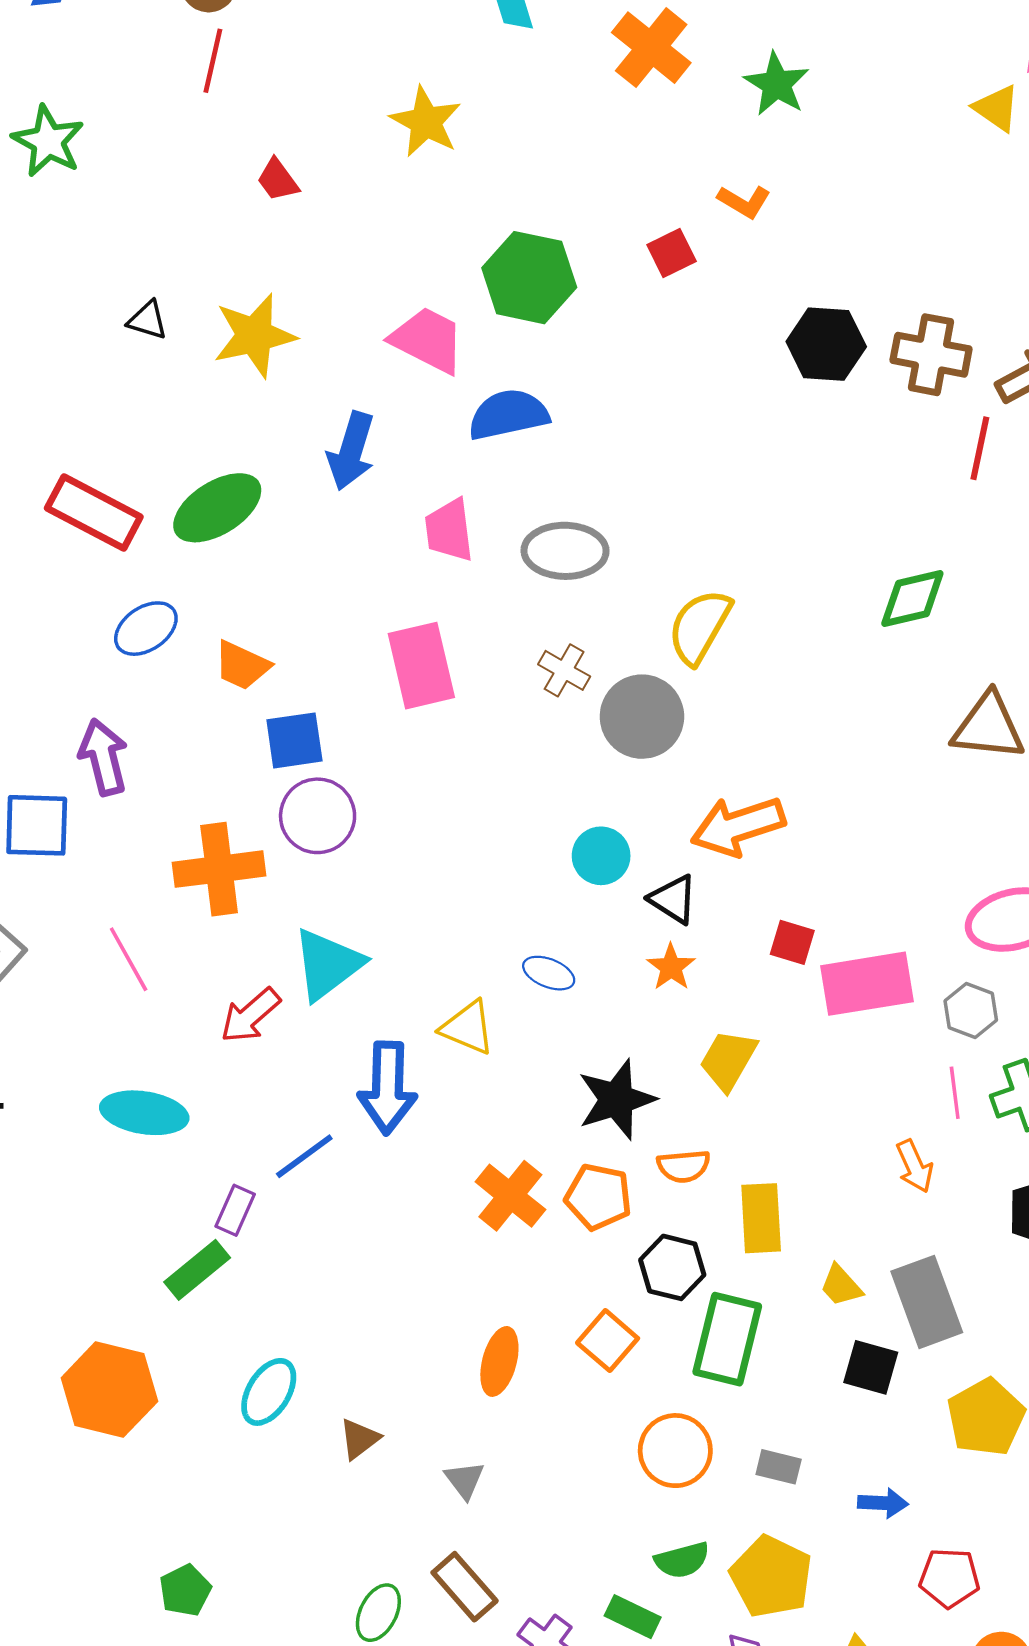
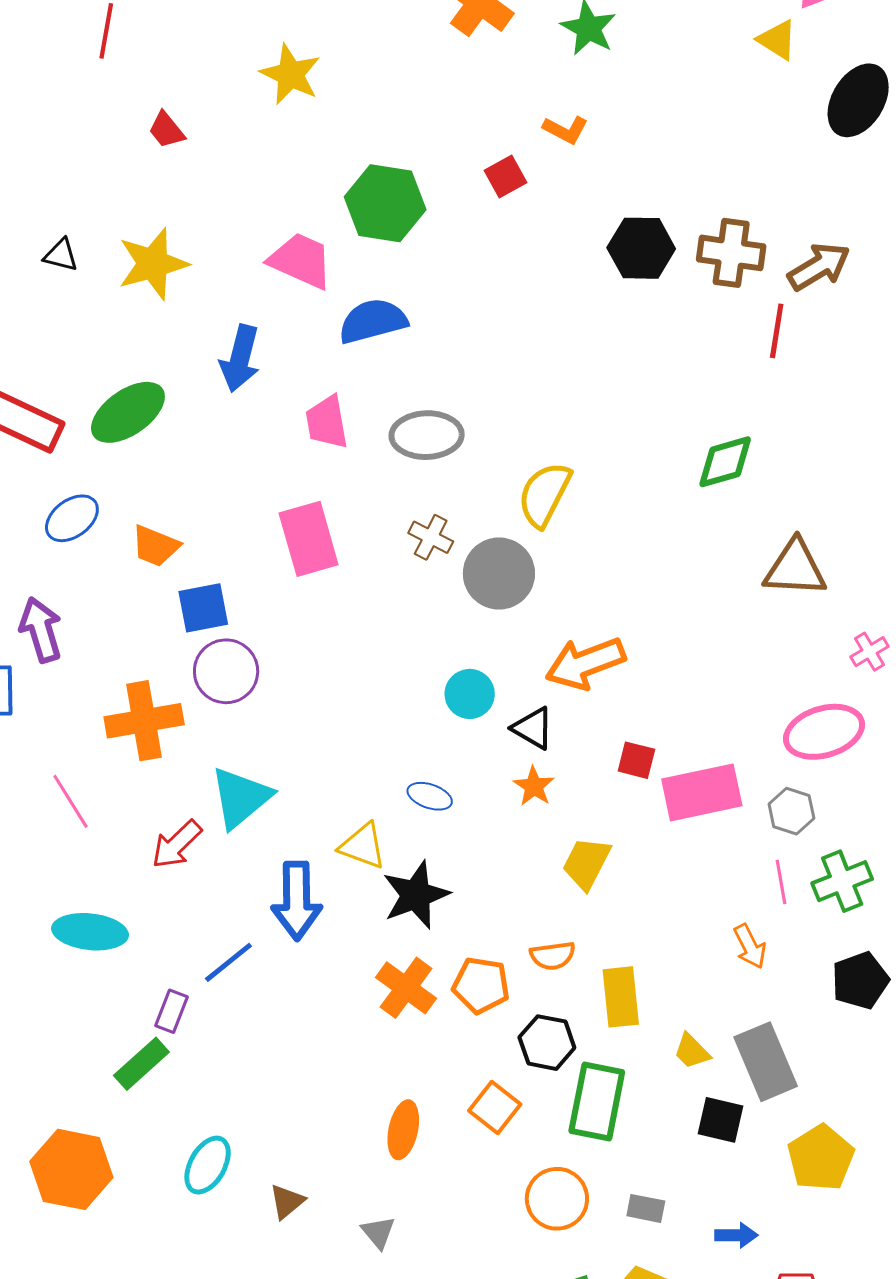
black star: (617, 1100) -> (416, 895), moved

